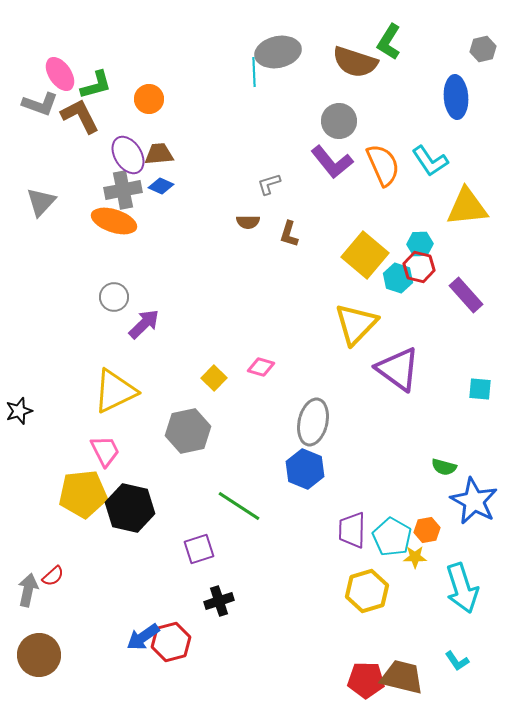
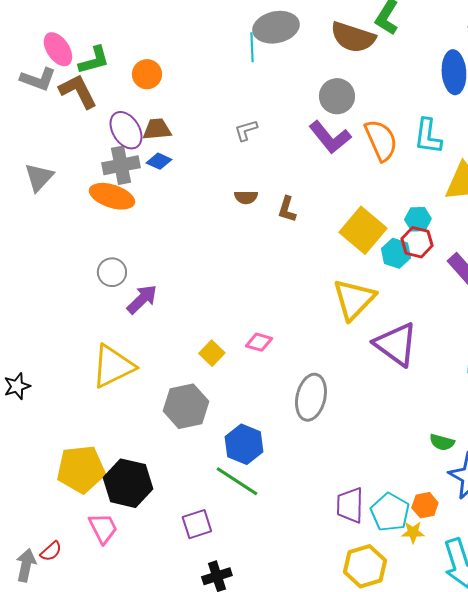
cyan L-shape: (430, 161) -> (428, 136), turned 42
gray L-shape: (269, 184) -> (246, 130), moved
pink trapezoid: (105, 451) -> (103, 528), moved
blue hexagon: (305, 469) -> (244, 444), moved

